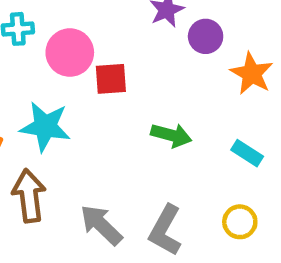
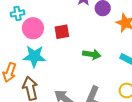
pink circle: (70, 53) -> (33, 28), moved

